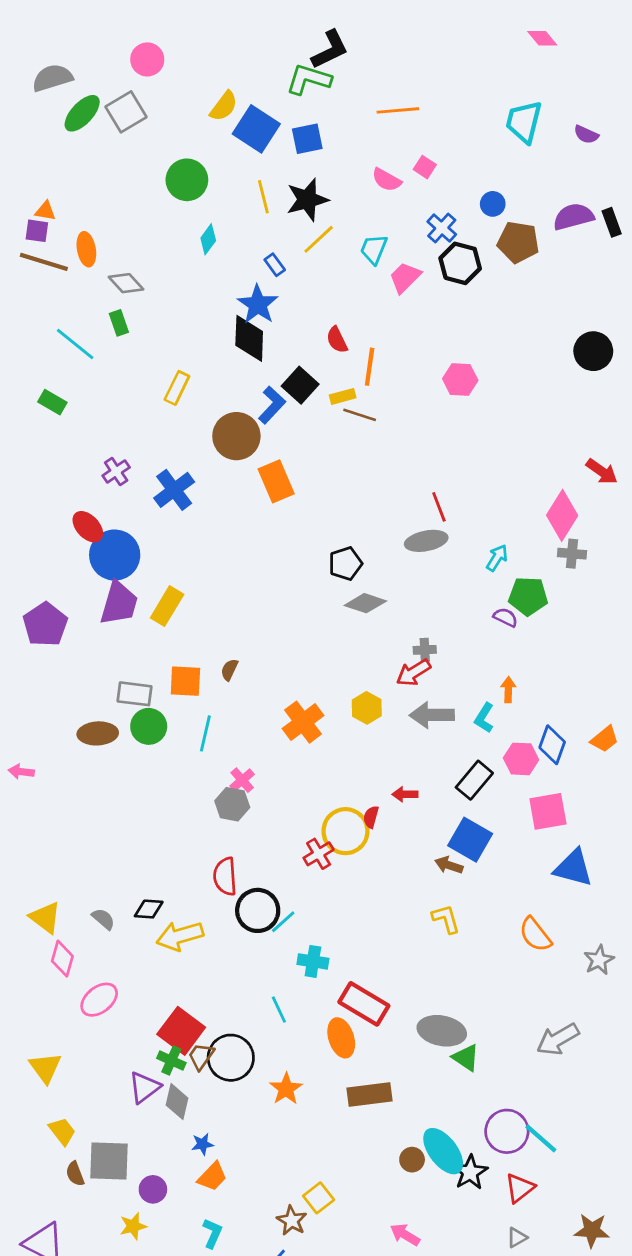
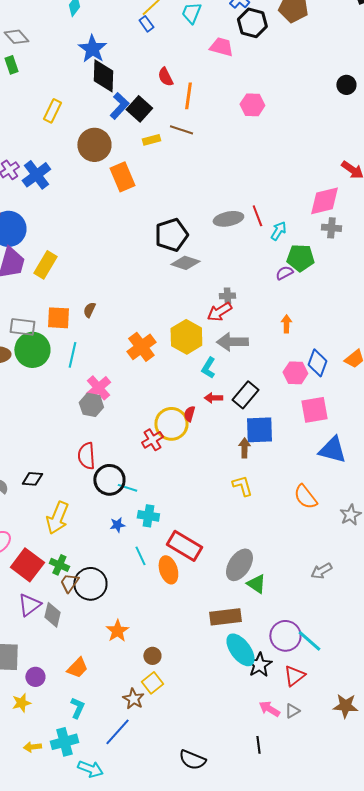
blue rectangle: (275, 265) -> (146, 24), moved
pink trapezoid: (405, 278) -> (221, 47), moved, turned 60
blue star: (258, 304) -> (92, 49), moved
black circle: (593, 351) -> (346, 85), size x0.7
yellow rectangle: (343, 396) -> (151, 140), moved
blue L-shape: (272, 405) -> (119, 106), moved
blue cross: (174, 490) -> (36, 175), moved
red line: (439, 507) -> (257, 216), moved
pink diamond: (562, 515) -> (324, 201), turned 44
black pentagon: (345, 564) -> (171, 235), size x1.4
purple semicircle: (505, 617) -> (284, 273), turned -54
yellow hexagon: (367, 708) -> (186, 337), size x1.5
cyan L-shape: (484, 718) -> (208, 368), moved
green circle: (149, 726) -> (32, 350), size x1.4
pink cross: (242, 780) -> (98, 388), size x1.4
black rectangle: (474, 780) -> (245, 395), moved
blue square: (470, 840) -> (259, 430), turned -32
brown arrow: (449, 865) -> (244, 448), turned 72
cyan line: (283, 922) -> (127, 488), turned 60
yellow arrow: (180, 936) -> (57, 518), moved, turned -52
cyan line: (279, 1010) -> (140, 556), moved
red square: (181, 1031) -> (27, 565), moved
gray ellipse: (442, 1031) -> (239, 565), turned -68
gray arrow: (558, 1039) -> (321, 571), size x0.7
green cross: (171, 1061) -> (59, 565), moved
orange star: (286, 1089) -> (117, 631), moved
brown rectangle: (370, 1094) -> (225, 617), moved
blue star: (202, 1144) -> (117, 525), moved
brown circle: (412, 1160) -> (152, 656), moved
pink arrow: (405, 1235) -> (269, 709), moved

